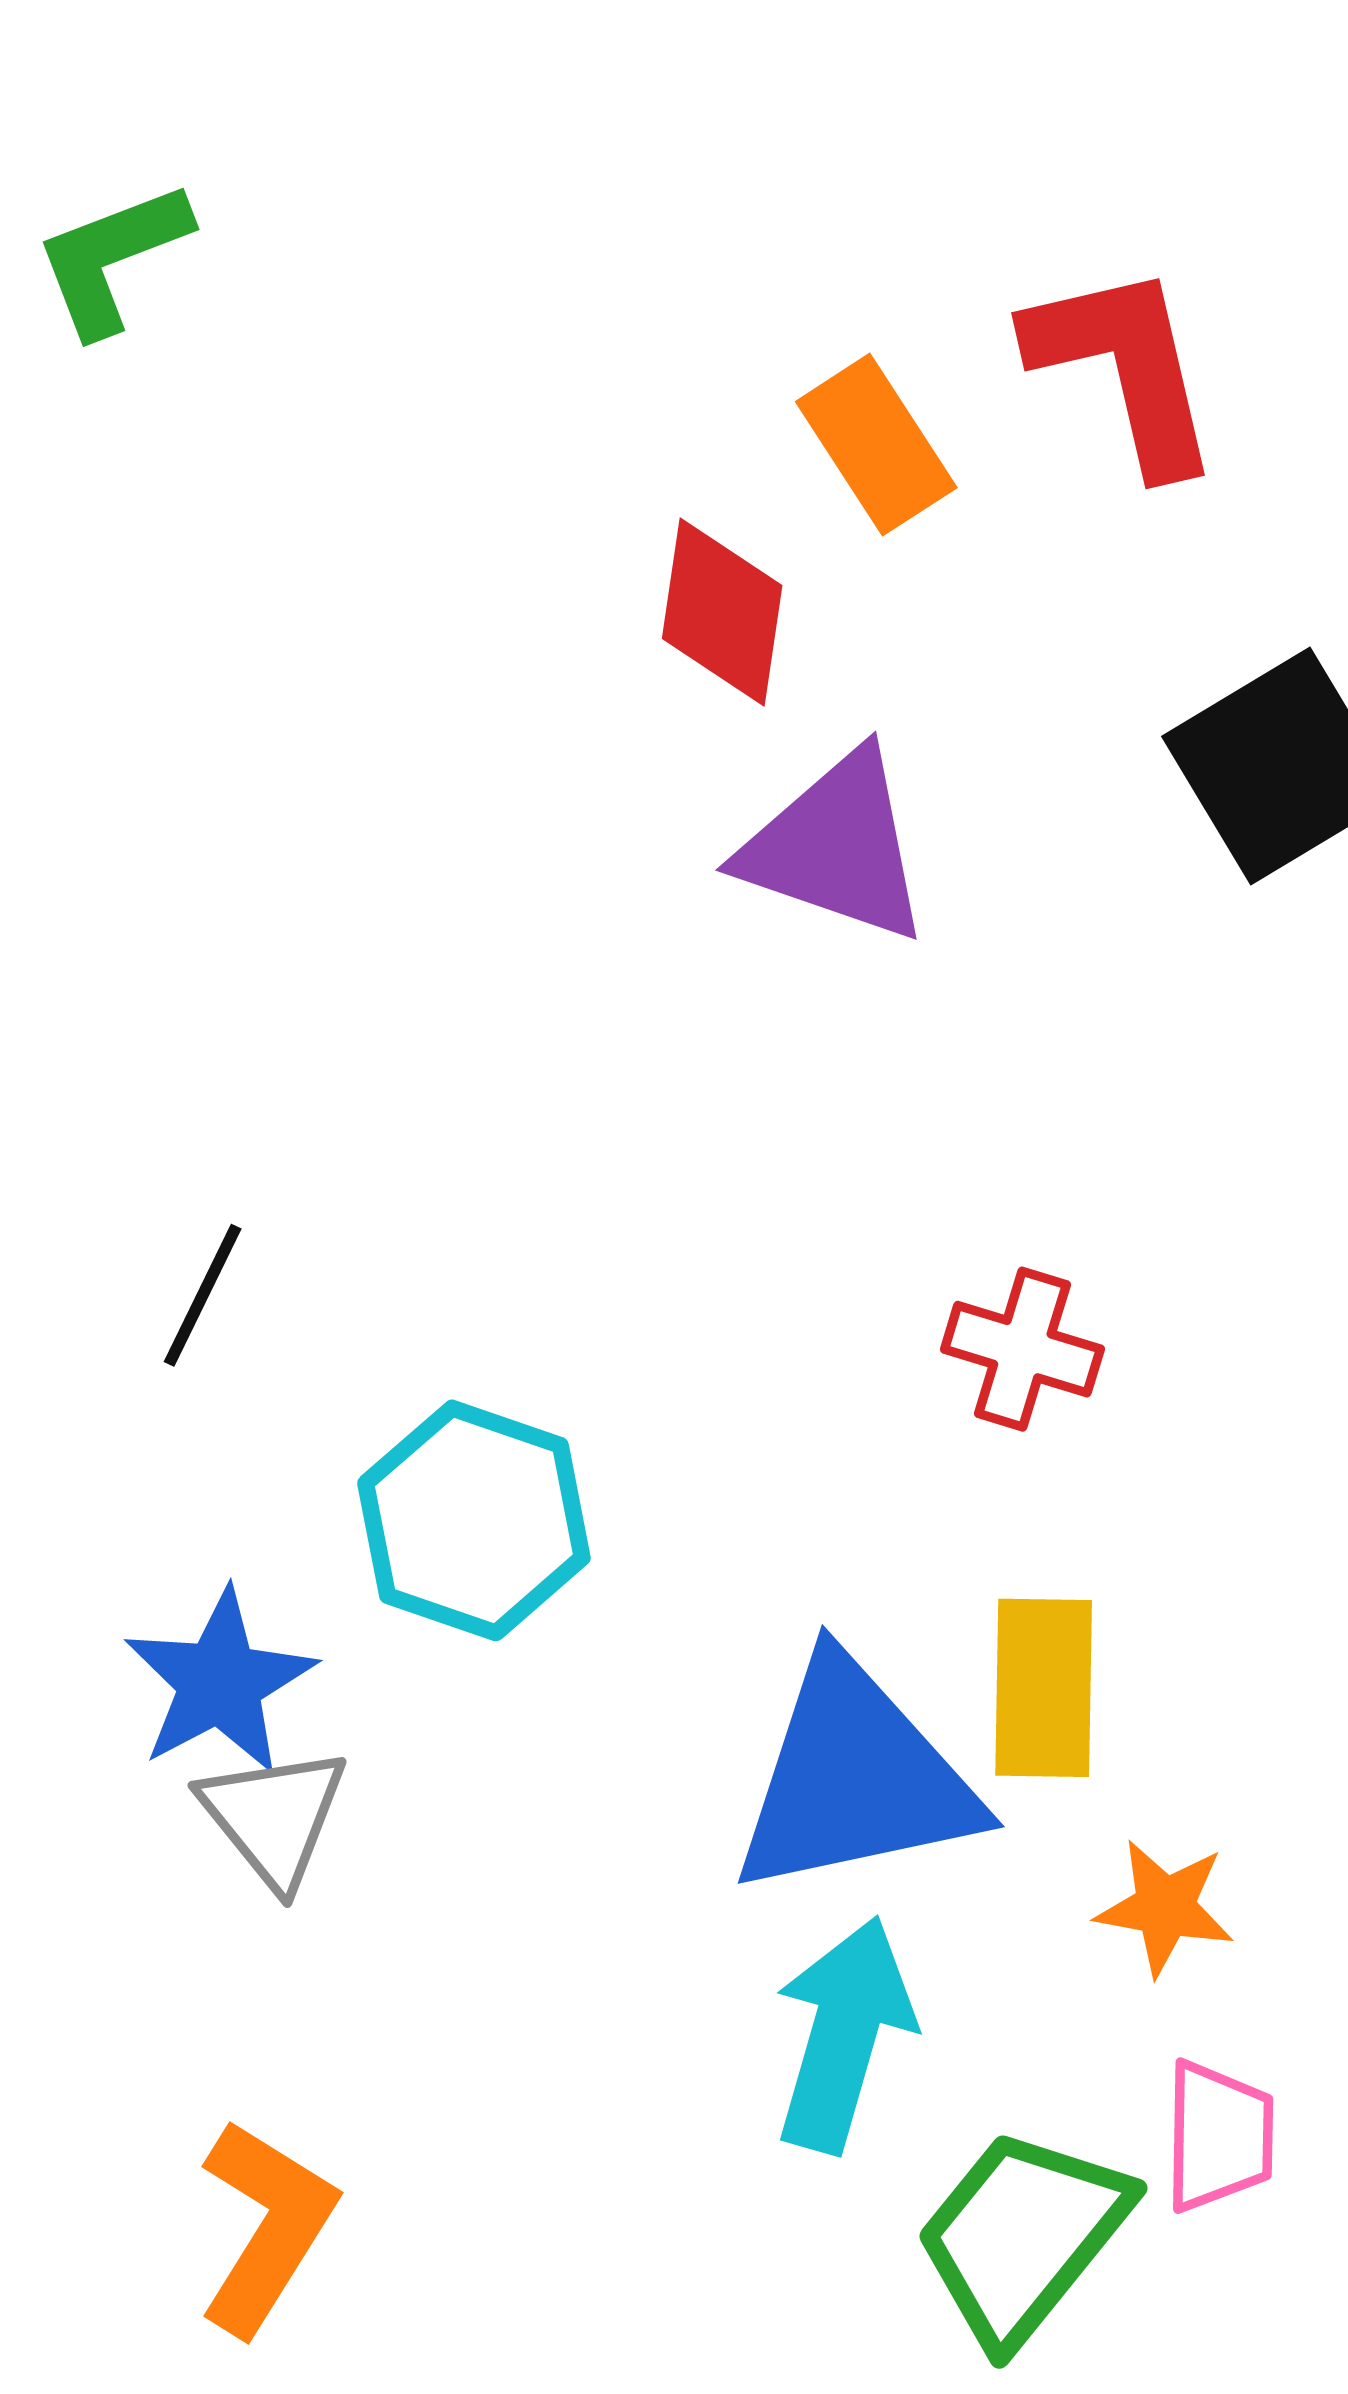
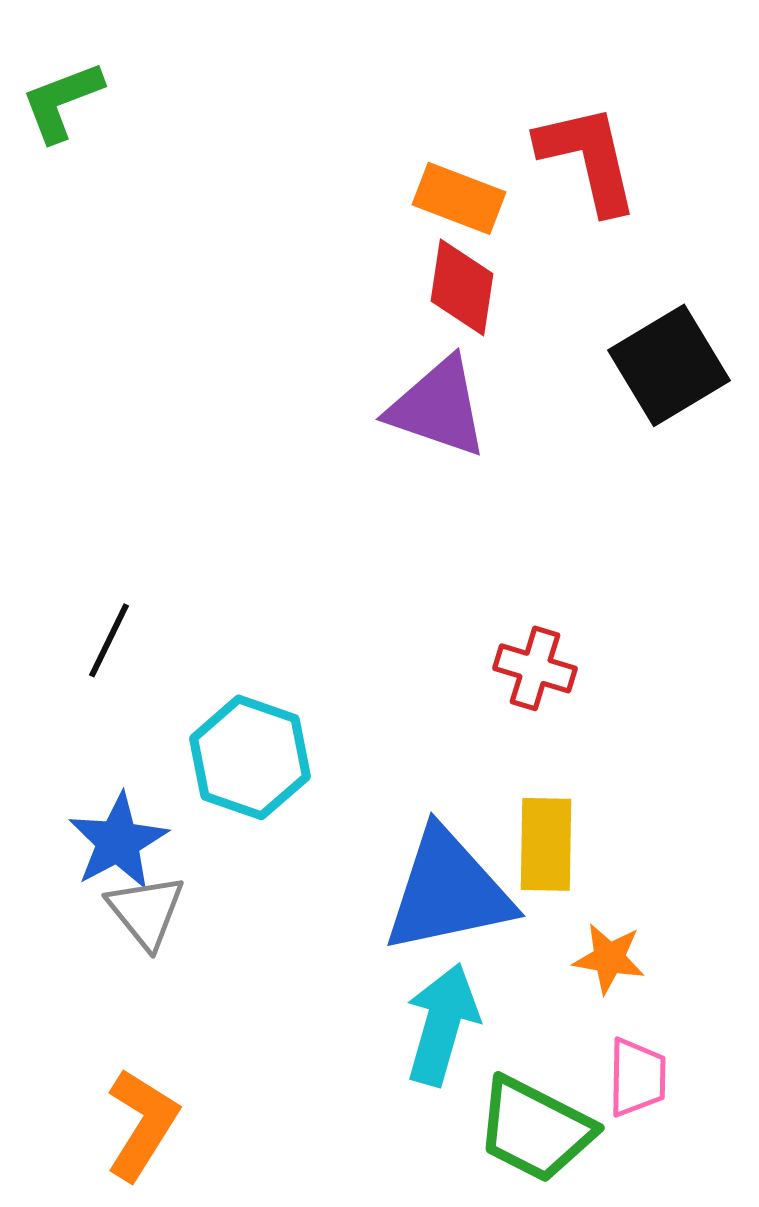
orange rectangle: (876, 445) -> (459, 198), turned -36
red diamond: (722, 612) -> (462, 287), moved
green trapezoid: (1022, 2236) -> (535, 1129), turned -102

